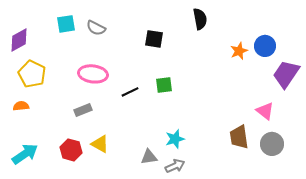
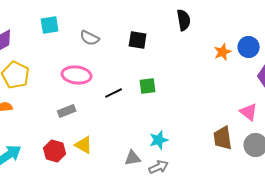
gray semicircle: (96, 28) -> (90, 38), moved

